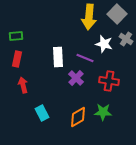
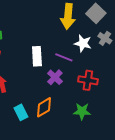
orange diamond: (78, 117) -> (44, 107), moved

